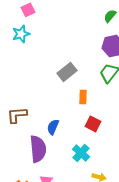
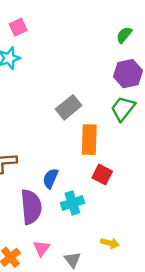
orange rectangle: (83, 97) -> (89, 140), size x1.6
cyan cross: (81, 153) -> (72, 203), moved, turned 30

